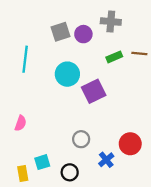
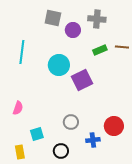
gray square: (61, 32) -> (53, 18), moved, turned 30
blue cross: (106, 160) -> (93, 140), turned 32
cyan square: (42, 162) -> (37, 134), moved

